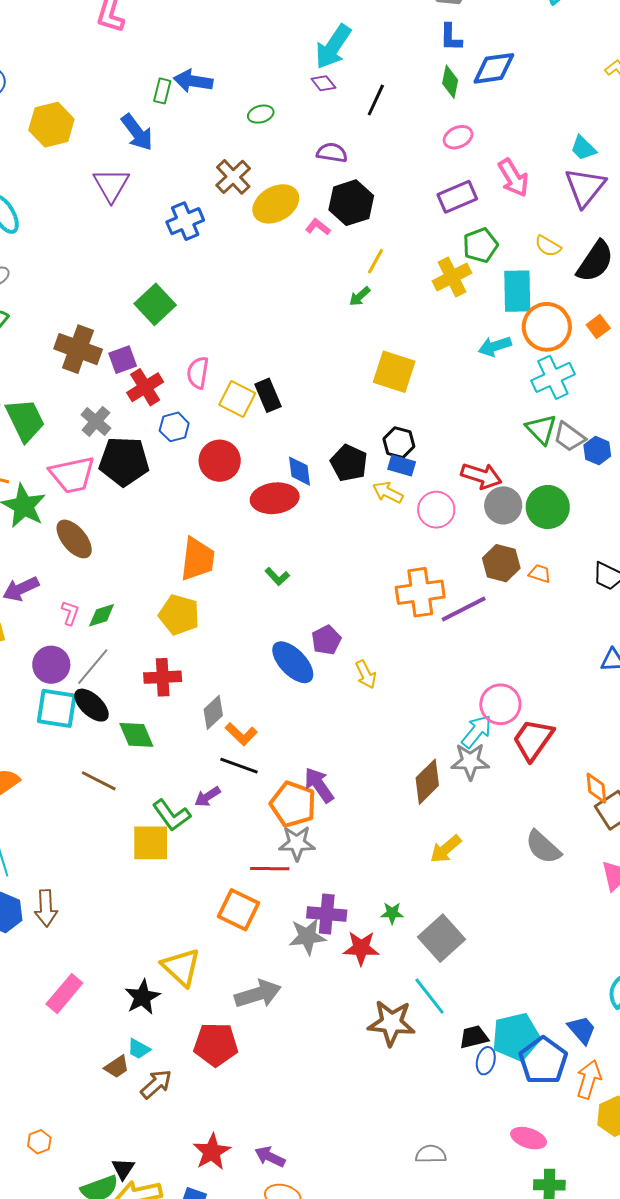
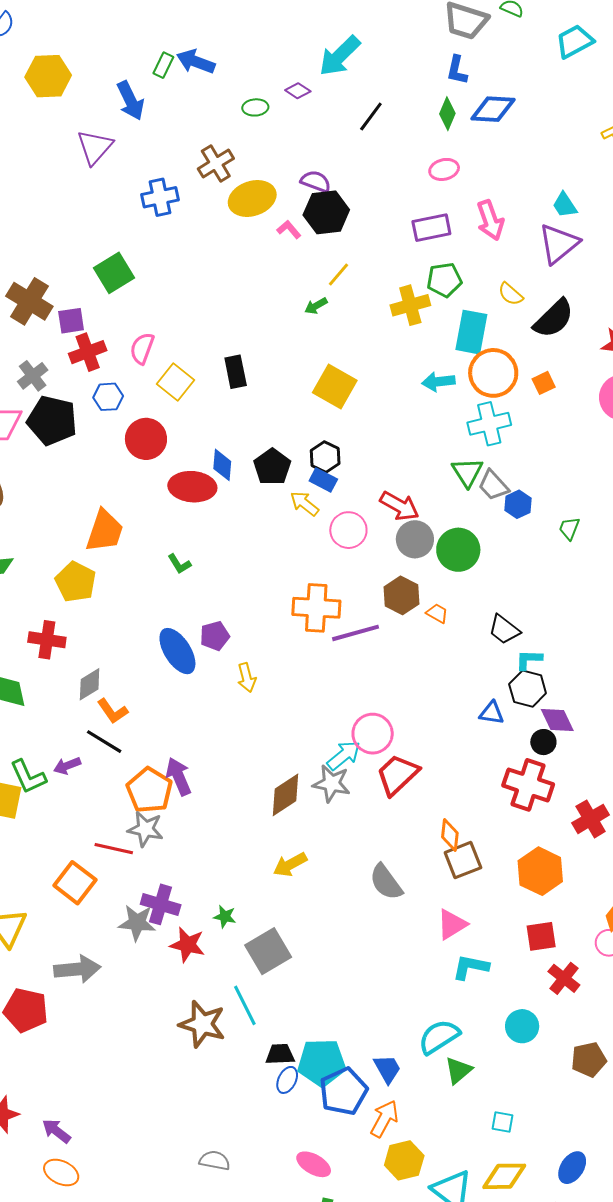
purple diamond: (323, 83) -> (298, 91), moved, turned -30
purple semicircle: (332, 153) -> (316, 181), moved
black rectangle: (268, 395) -> (236, 372), moved

